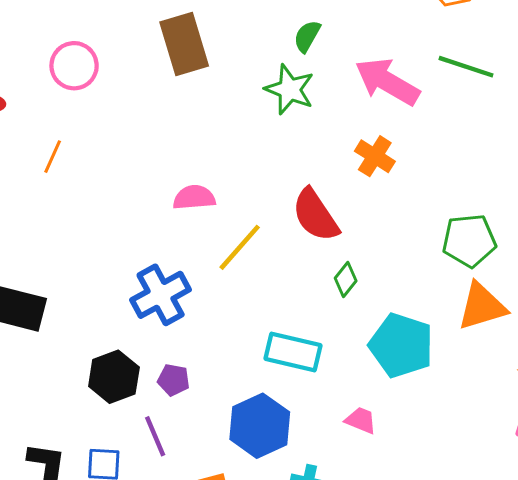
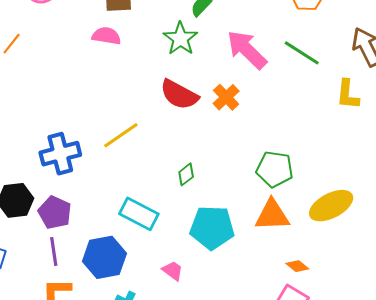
pink semicircle: (194, 197) -> (106, 36), moved
red semicircle: (315, 215) -> (179, 95), moved, turned -42
cyan pentagon: (401, 345) -> (212, 228), turned -30
purple pentagon: (174, 380) -> (55, 212), size x1.5
purple line: (155, 436) -> (54, 251), moved

